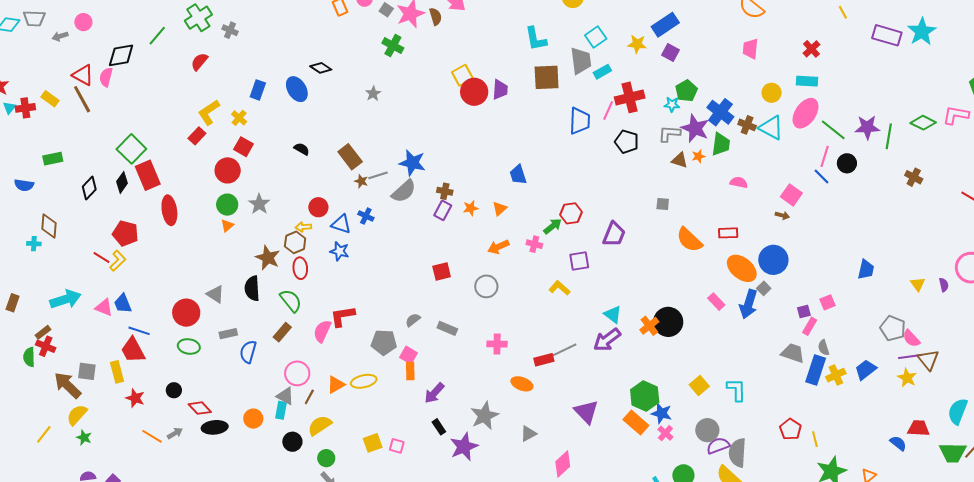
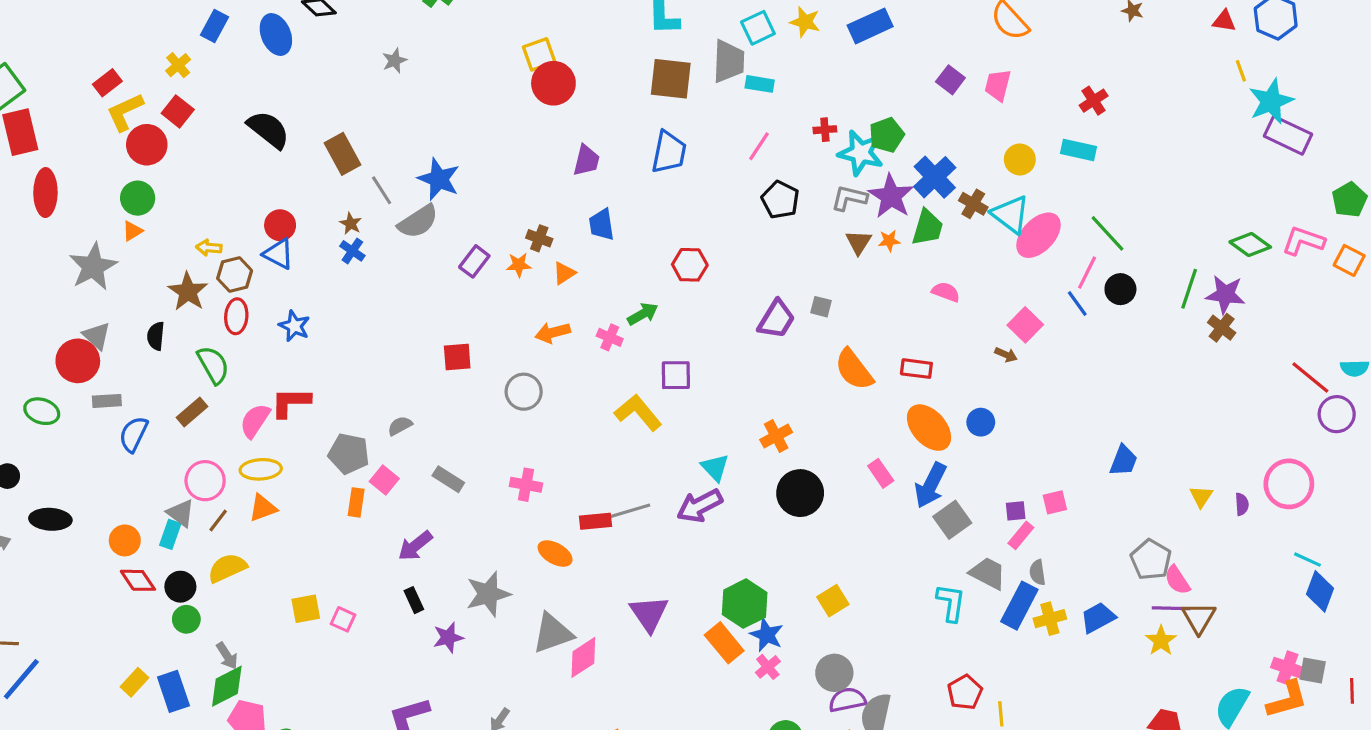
yellow line: (843, 12) -> (1241, 71), moved
purple rectangle: (887, 35) -> (1288, 135), moved
yellow star: (637, 44) -> (805, 22), moved
purple square: (671, 52) -> (950, 80), moved
cyan rectangle: (602, 72) -> (760, 84), turned 30
purple trapezoid: (500, 90) -> (586, 160), moved
red cross: (630, 97) -> (825, 130), moved, size x0.5
cyan star: (672, 104) -> (861, 153), size x1.8
yellow L-shape: (209, 112) -> (125, 112), moved
pink ellipse: (806, 113) -> (1039, 235), moved
blue trapezoid: (580, 121) -> (669, 152), moved
purple star: (867, 127) -> (1225, 294), moved
green line: (889, 136) -> (1189, 289), moved
black semicircle: (302, 149) -> (268, 130), size x1.8
brown triangle: (680, 160) -> (859, 242), turned 36
gray line: (378, 175) -> (382, 190), turned 66
brown star: (361, 181) -> (351, 224), moved
brown cross: (445, 191) -> (539, 238), moved
gray star: (259, 204) -> (93, 267), moved, size x1.4
red hexagon: (571, 213) -> (690, 265), moved
blue triangle: (341, 224) -> (278, 254), moved
yellow arrow: (303, 227) -> (209, 248), moved
purple trapezoid: (614, 234) -> (776, 319), moved
blue star: (340, 251) -> (294, 326), moved
blue circle: (773, 260) -> (981, 422), size x0.6
black semicircle: (252, 288) -> (156, 336), size x0.7
yellow L-shape: (559, 288) -> (638, 413), size x1.4
gray square: (764, 288) -> (952, 520), moved, size x1.6
red circle: (186, 313) -> (78, 361), moved
orange cross: (649, 326) -> (776, 436), moved
gray rectangle: (447, 328) -> (448, 479), moved
orange rectangle: (410, 371) -> (356, 502), moved
yellow ellipse: (364, 381) -> (261, 469), moved
cyan L-shape: (736, 390) -> (951, 603), moved
red diamond: (200, 408) -> (138, 580), moved
black ellipse: (215, 427) -> (50, 519), moved
gray triangle: (528, 434) -> (553, 633), size x1.6
purple star: (464, 447) -> (448, 637), size x0.7
green circle: (326, 458) -> (186, 619), moved
pink diamond: (563, 464) -> (583, 657), moved

